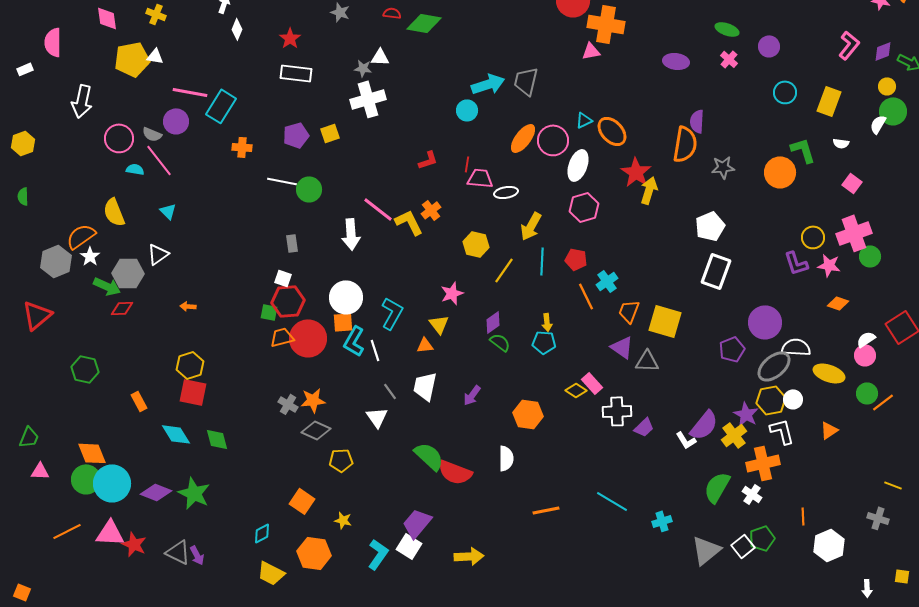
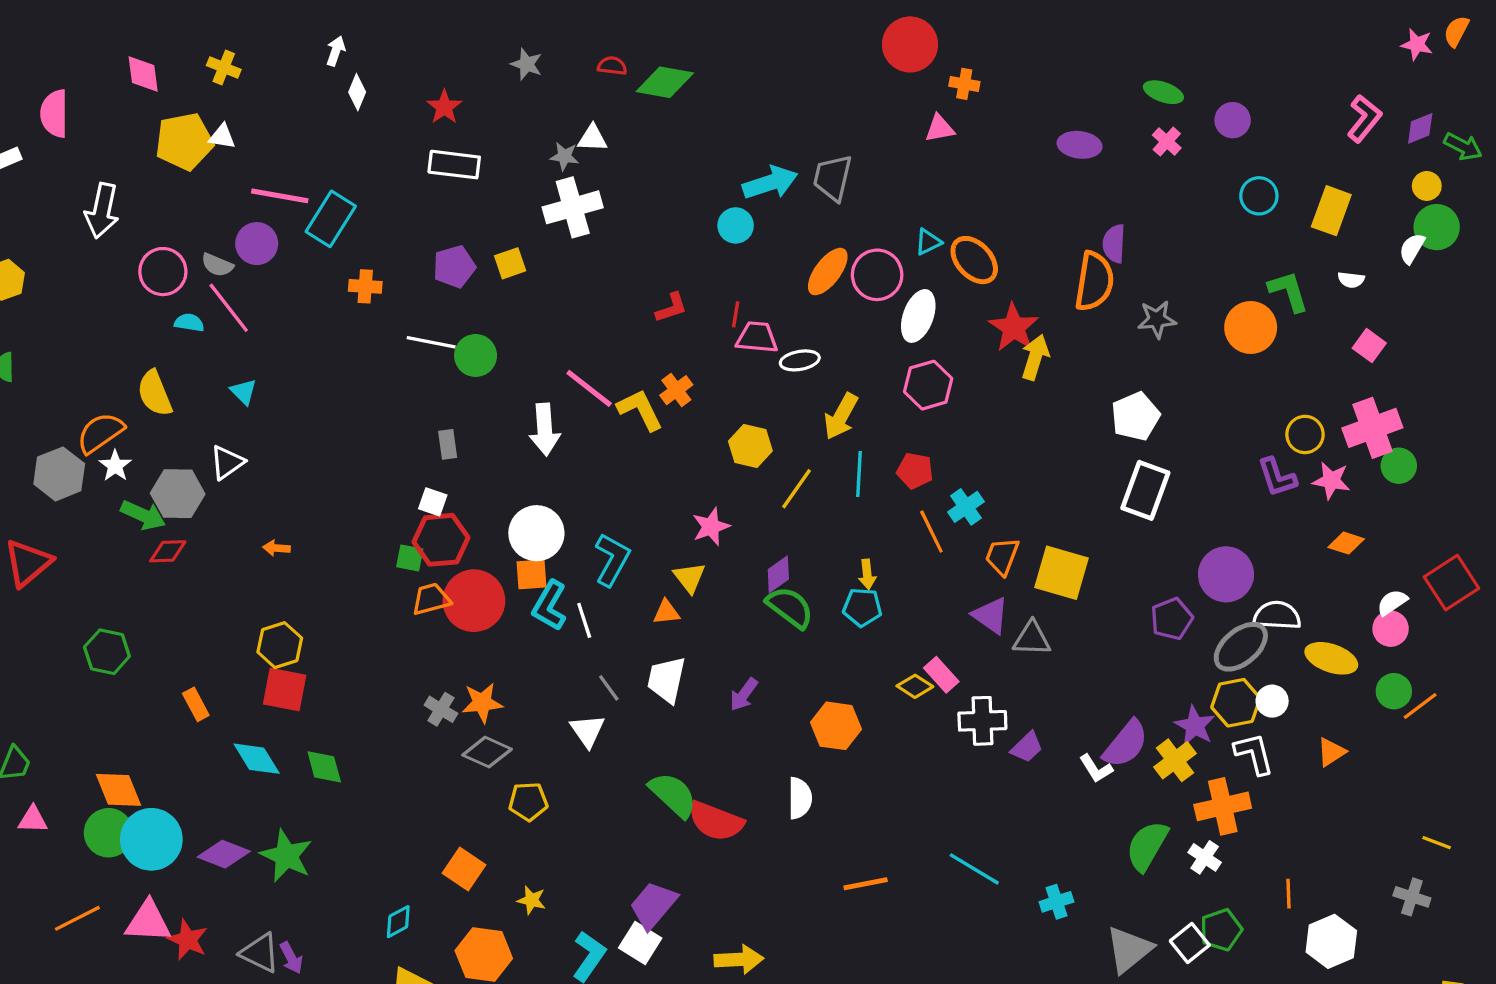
orange cross: (606, 24) -> (964, 84), size x0.5
green semicircle: (500, 342) -> (790, 607), size x1.4

